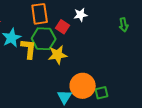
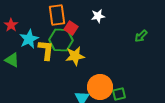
green arrow: (124, 25) -> (141, 36), moved, turned 56
red square: (63, 27) -> (71, 28), moved

